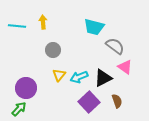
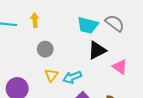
gray semicircle: (115, 46) -> (115, 23), moved
black triangle: (103, 78) -> (97, 50), moved

